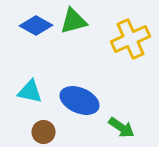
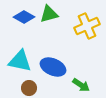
cyan triangle: (30, 92) -> (20, 61), size x1.4

